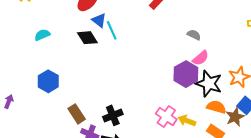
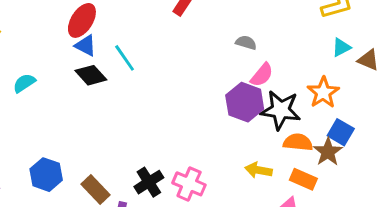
blue triangle: (99, 20) -> (86, 46), moved
blue hexagon: (48, 81) -> (46, 175), moved
pink cross: (166, 117) -> (189, 184), moved

